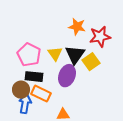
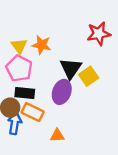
orange star: (77, 27) -> (42, 45), moved
red star: (100, 37) -> (99, 34), moved
yellow triangle: (55, 54) -> (19, 46), moved

